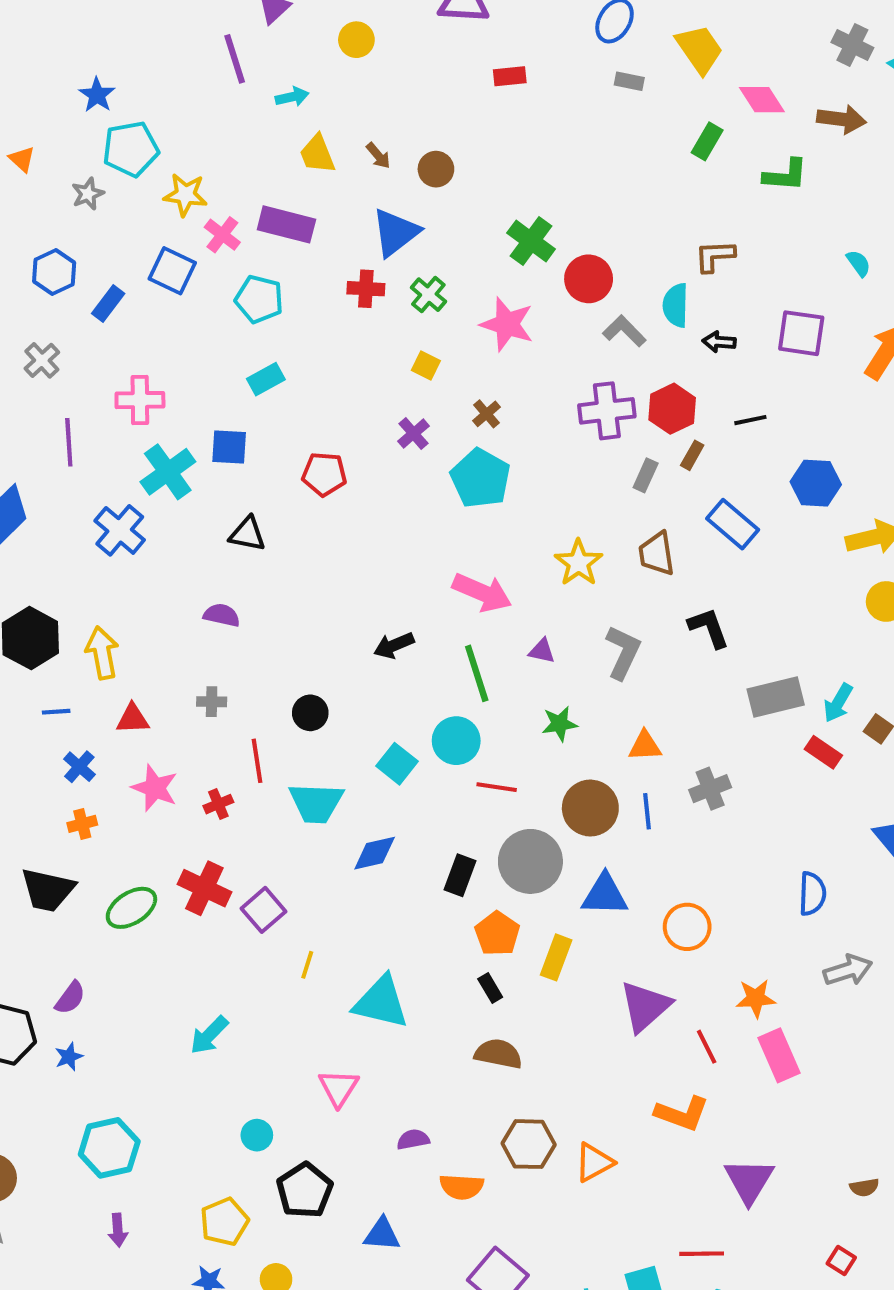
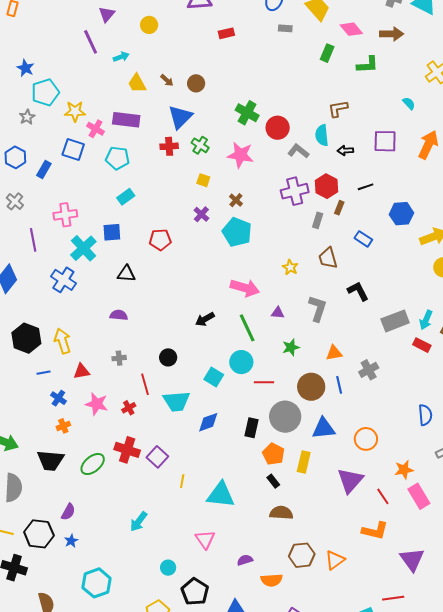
blue rectangle: (733, 524) -> (363, 239), size x0.7
yellow star: (578, 563) -> (290, 267), size x0.7

